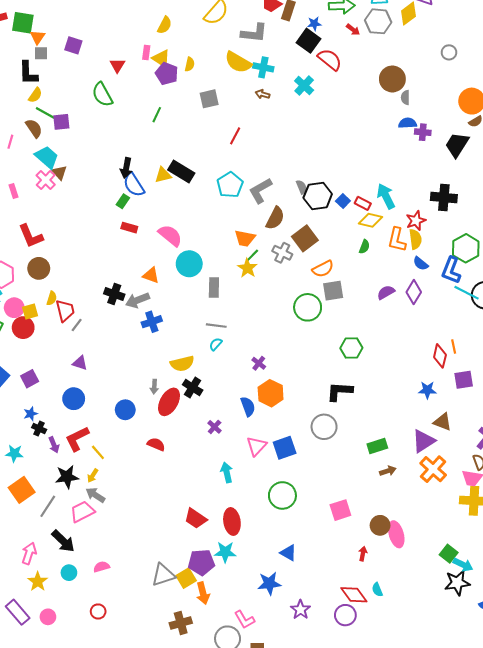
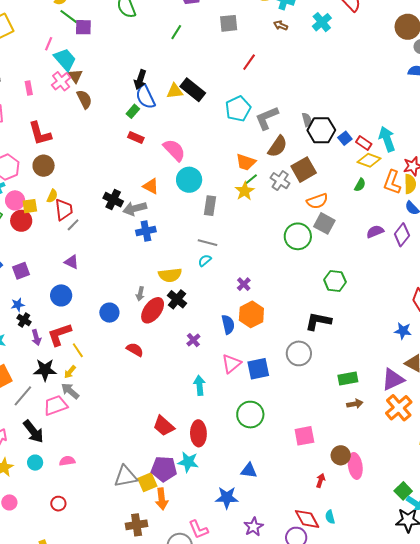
brown semicircle: (34, 128) -> (84, 99), moved
pink line: (10, 142) -> (49, 44), moved
gray square: (333, 291) -> (324, 223), turned 30
blue triangle: (288, 553) -> (249, 470), turned -30

